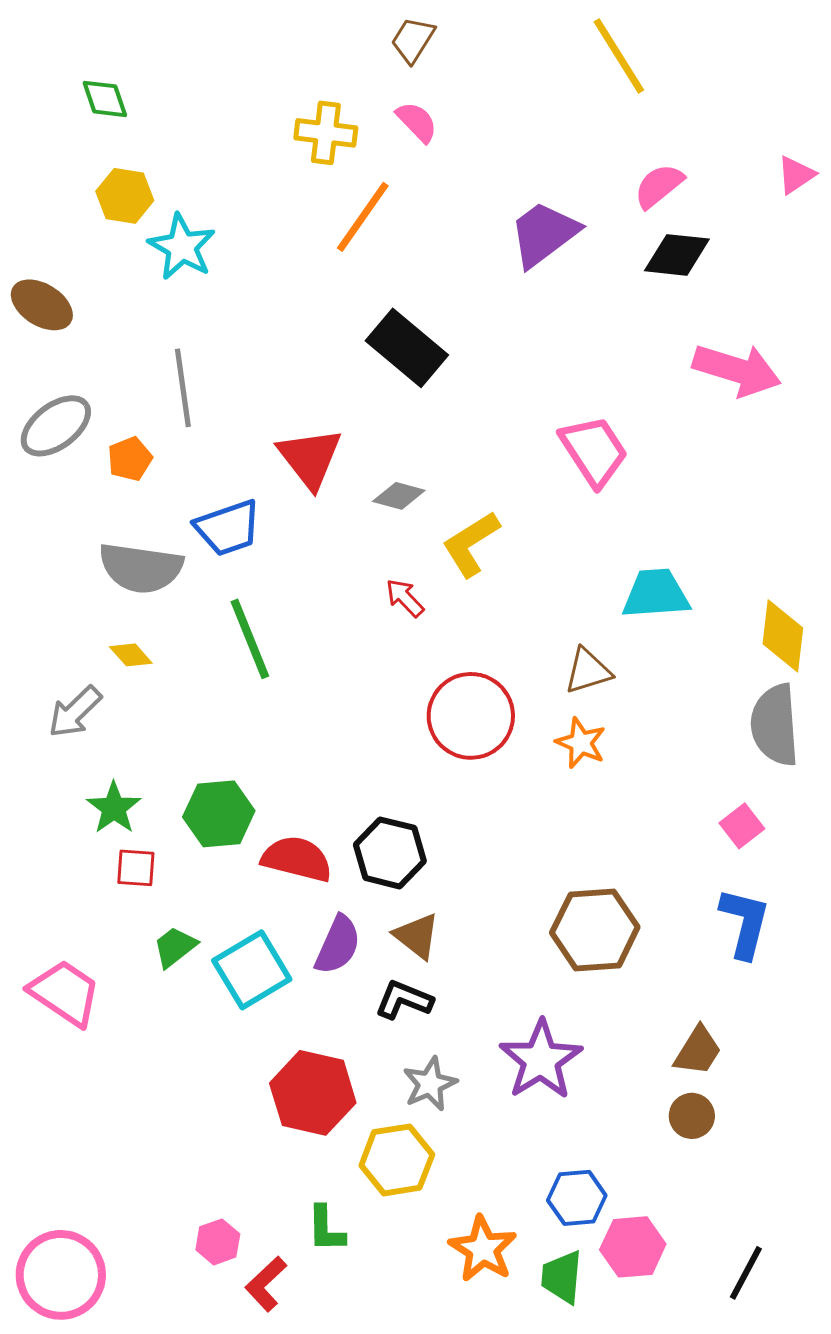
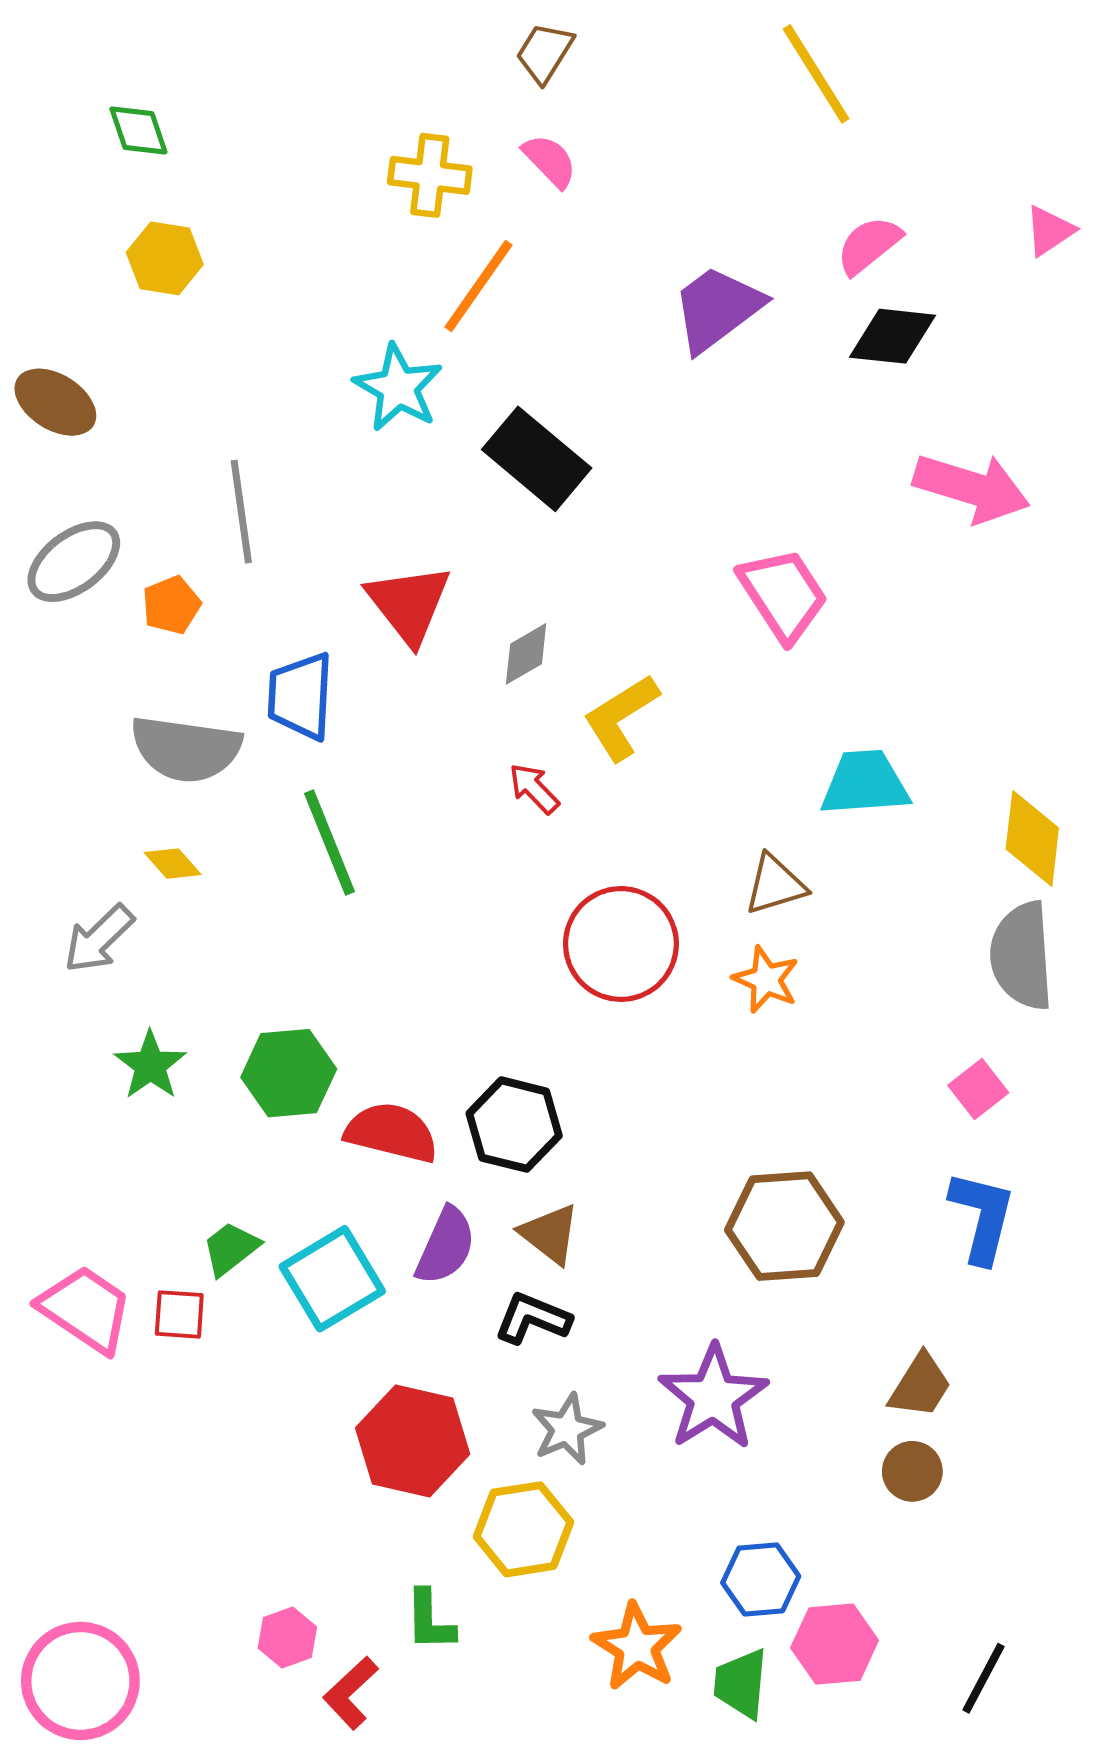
cyan star: (182, 247) -> (398, 388), moved
gray diamond: (399, 496) -> (526, 654), turned -45
blue trapezoid: (228, 528) -> (301, 696), turned 112
red square: (136, 868) -> (179, 1314), moved

